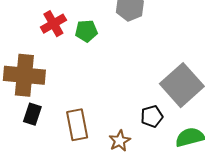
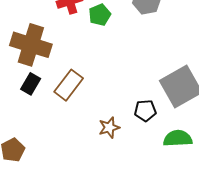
green pentagon: (86, 31) -> (100, 15), turned -30
brown rectangle: (77, 125) -> (69, 85), moved, turned 36

